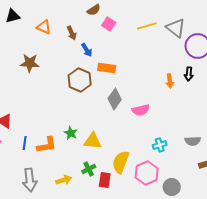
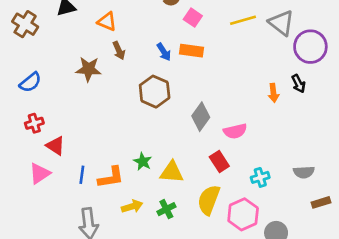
brown arrow: (72, 33) -> (119, 51), moved
orange rectangle: (107, 68) -> (192, 51), moved
black arrow: (189, 74) -> (299, 84), turned -32
yellow arrow: (64, 180) -> (132, 206), moved
red rectangle: (105, 180) -> (219, 162), moved, turned -42

